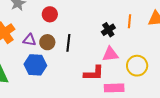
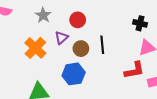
black cross: (108, 30) -> (140, 23), turned -32
purple triangle: (29, 40) -> (61, 38), moved, turned -40

